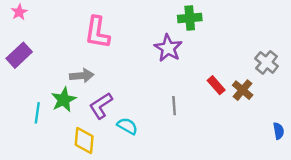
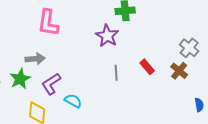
brown cross: (243, 90) -> (179, 71), moved
gray line: (174, 106) -> (116, 73), moved

